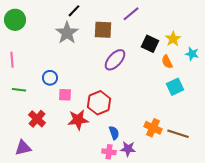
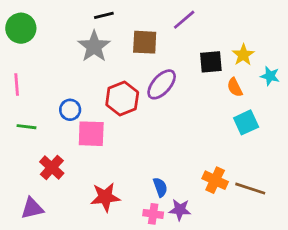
black line: (74, 11) -> (104, 15), turned 32
black square: (150, 44) -> (211, 62), turned -30
pink square: (65, 95) -> (91, 134), size x1.5
red hexagon: (99, 103) -> (122, 99), moved
red star: (78, 120) -> (105, 197), moved

